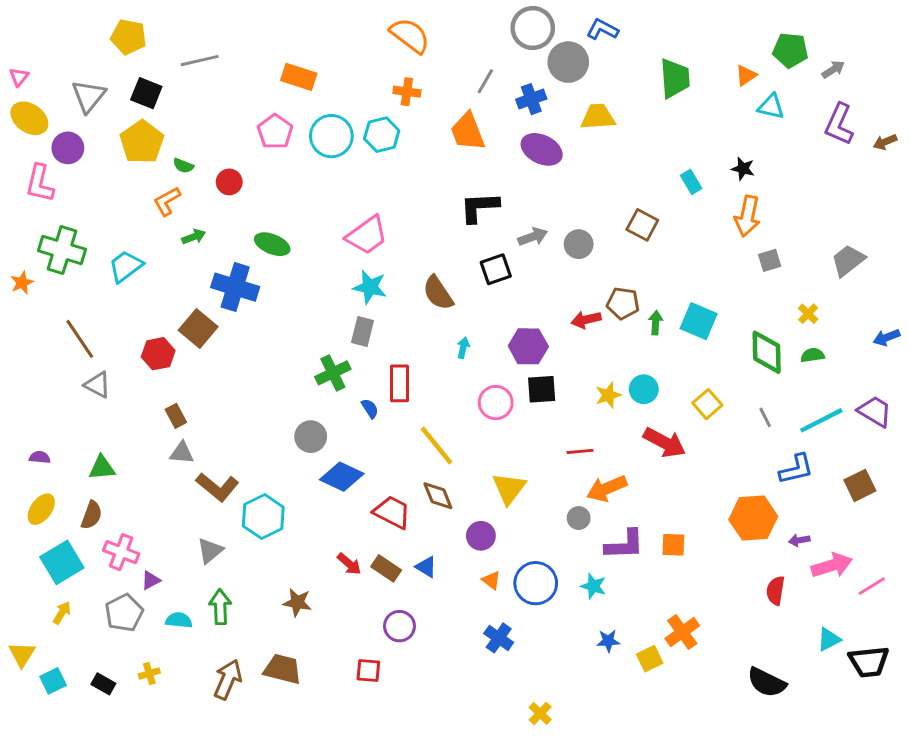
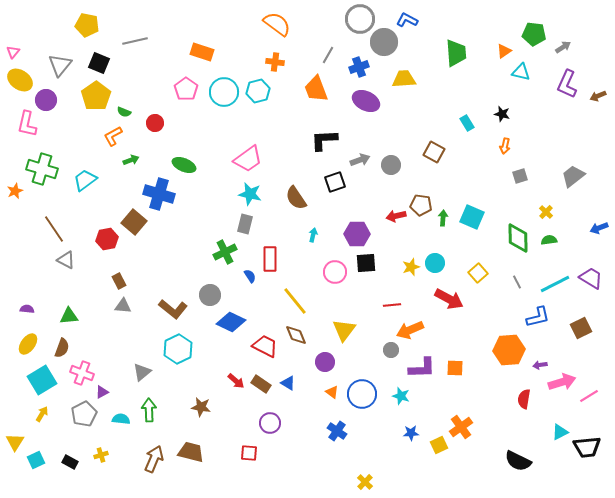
orange arrow: (747, 216) -> (505, 146), size x0.6
brown L-shape: (217, 487) -> (173, 309), moved

